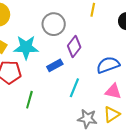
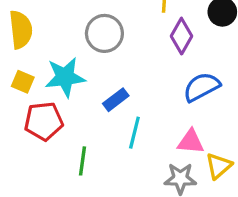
purple diamond: (74, 47) -> (182, 36), moved
cyan line: (74, 88) -> (134, 133), moved
pink triangle: (113, 91) -> (191, 142), moved

